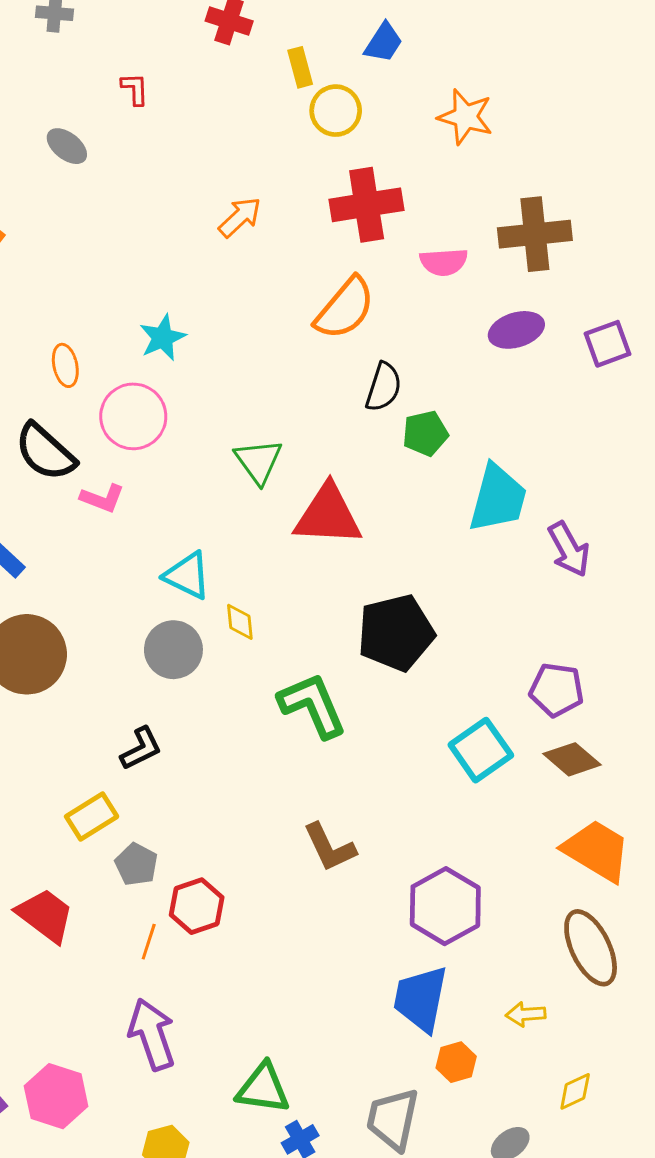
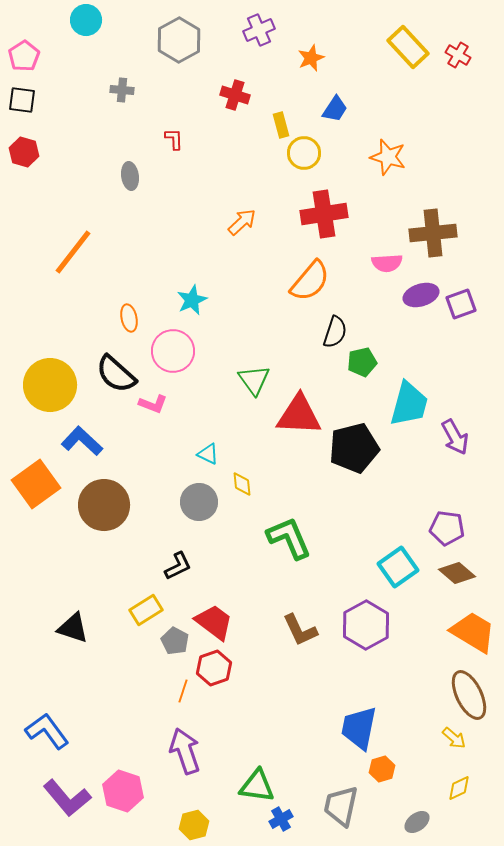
gray ellipse: (67, 146) -> (130, 176), turned 44
pink semicircle: (444, 262) -> (387, 263), moved
purple square: (608, 344) -> (461, 304), moved
cyan triangle: (187, 576) -> (208, 454), size x0.7
black pentagon: (396, 633) -> (354, 448), moved
purple hexagon: (445, 906) -> (366, 625), moved
red trapezoid: (45, 915) -> (214, 622), moved
yellow arrow: (526, 1014) -> (454, 738), moved, turned -135

